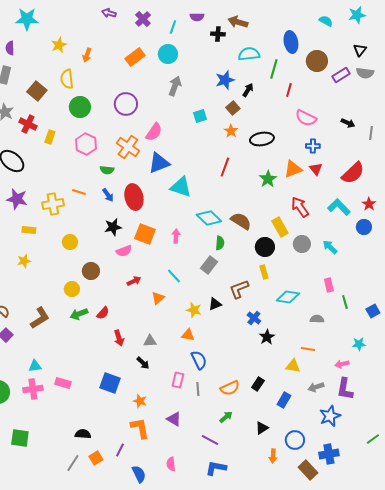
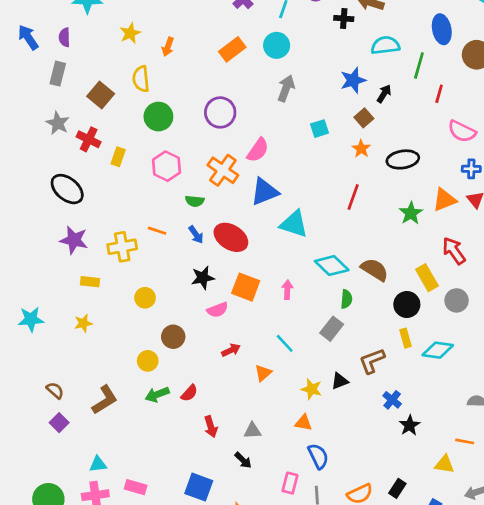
red ellipse: (134, 197) -> (231, 237), turned -45
cyan diamond: (288, 297) -> (438, 350), moved

